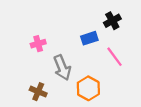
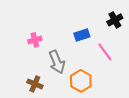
black cross: (112, 21) -> (115, 20), moved

